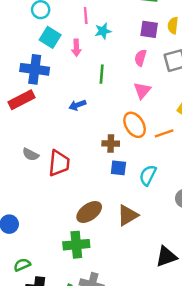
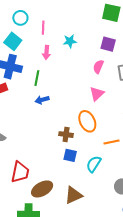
pink line: (86, 16) -> (43, 28), moved
cyan square: (50, 37) -> (13, 41), moved
green line: (102, 74) -> (37, 78), moved
orange line: (164, 133) -> (112, 142), moved
red trapezoid: (59, 163) -> (20, 172), moved

